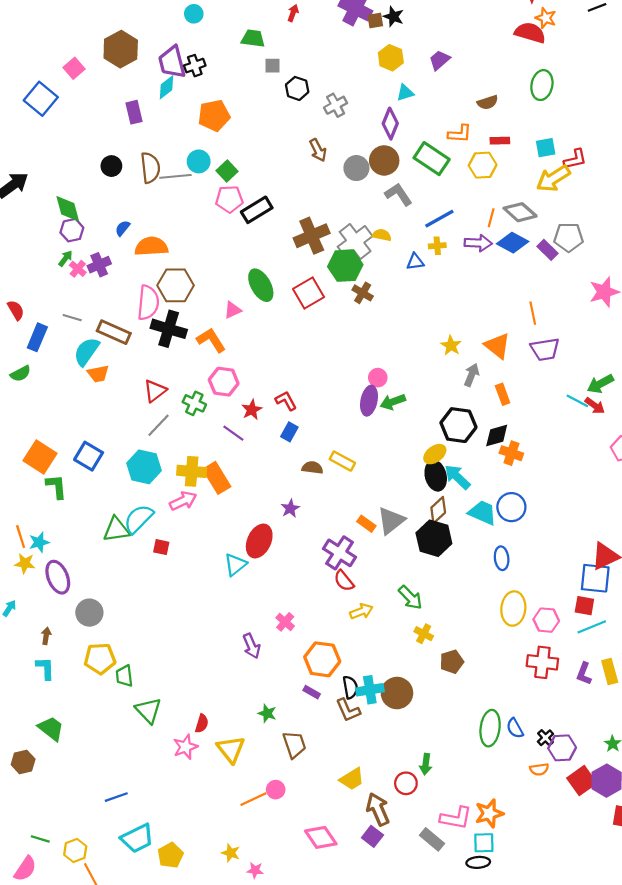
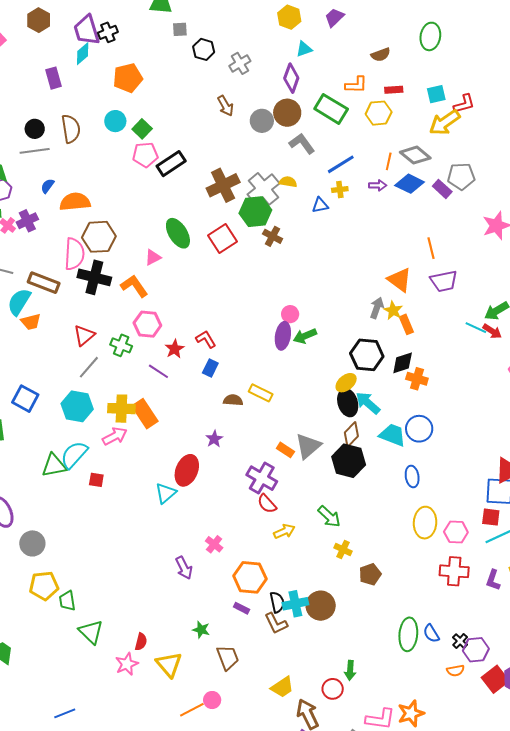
brown hexagon: (121, 49) -> (39, 20), size x0.7
gray line: (175, 176) -> (35, 151), moved
purple arrow: (478, 243) -> (378, 185), size x0.7
yellow star: (451, 346) -> (393, 310), moved

